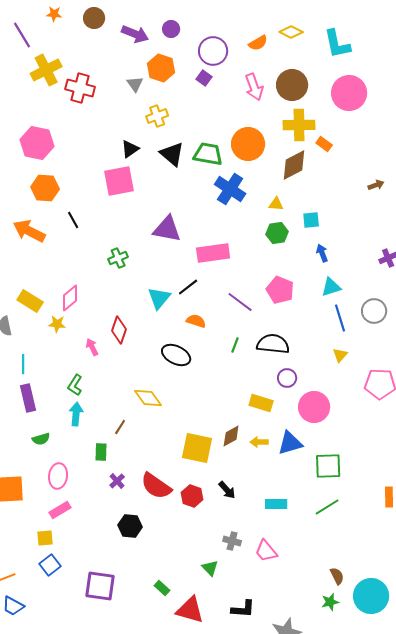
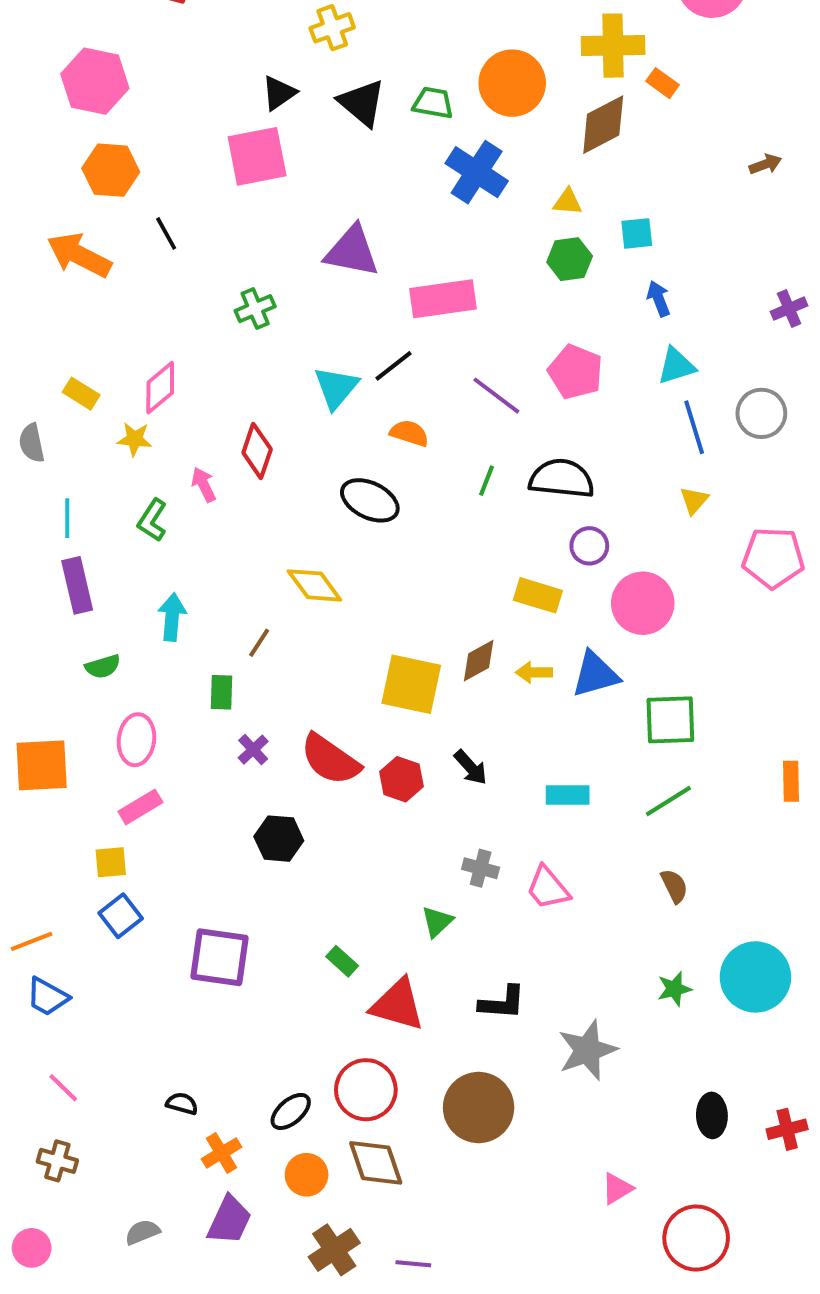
green trapezoid: (208, 154) -> (433, 103), size x0.7
yellow rectangle: (30, 301) -> (81, 394), size x0.7
green L-shape: (75, 385) -> (152, 520), moved
green triangle: (210, 568) -> (437, 922), turned 30
brown semicircle: (337, 576) -> (674, 886), moved

